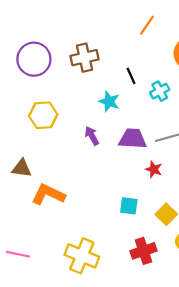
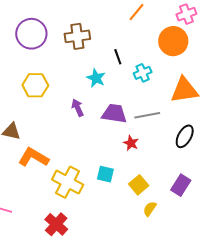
red cross: (143, 251) -> (56, 224), moved, turned -35
yellow cross: (82, 256) -> (68, 182), moved

